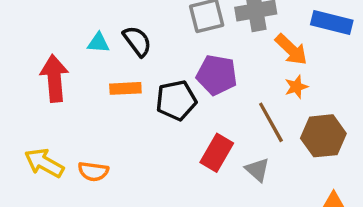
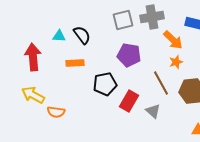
black pentagon: (176, 100) -> (105, 84), moved
yellow arrow: (44, 163) -> (33, 95), moved

